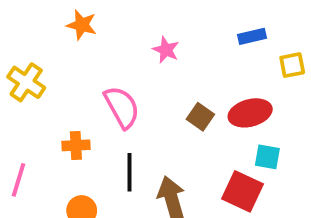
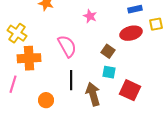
red ellipse: (250, 113) -> (131, 33), moved
orange cross: (76, 145) -> (29, 58), moved, size x1.6
cyan square: (267, 157) -> (109, 72), moved

